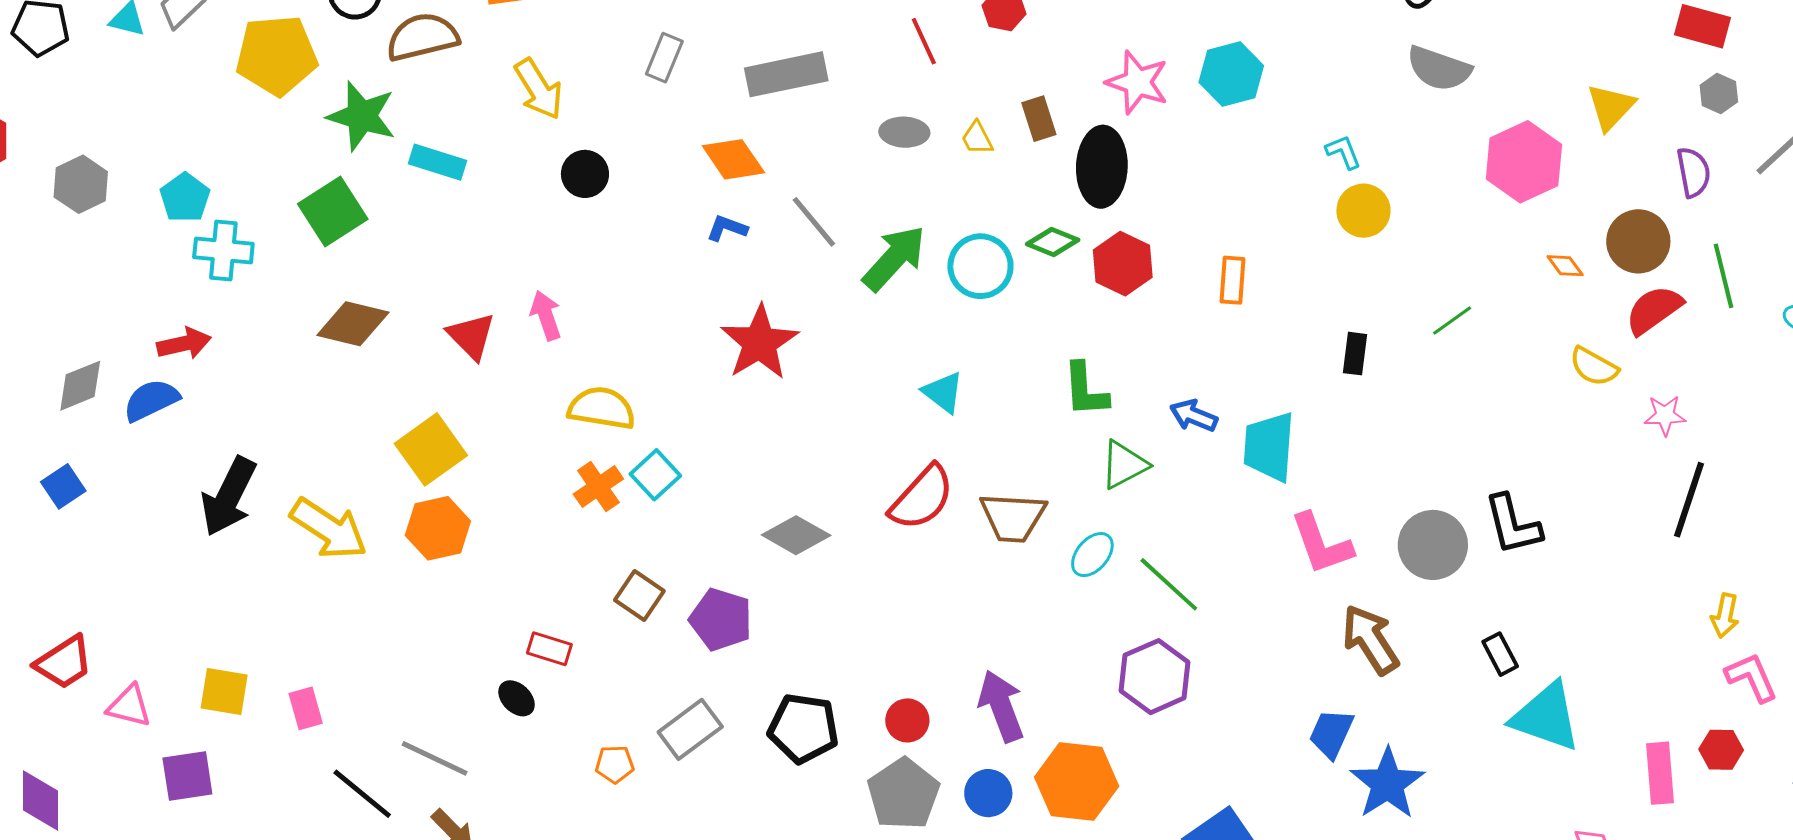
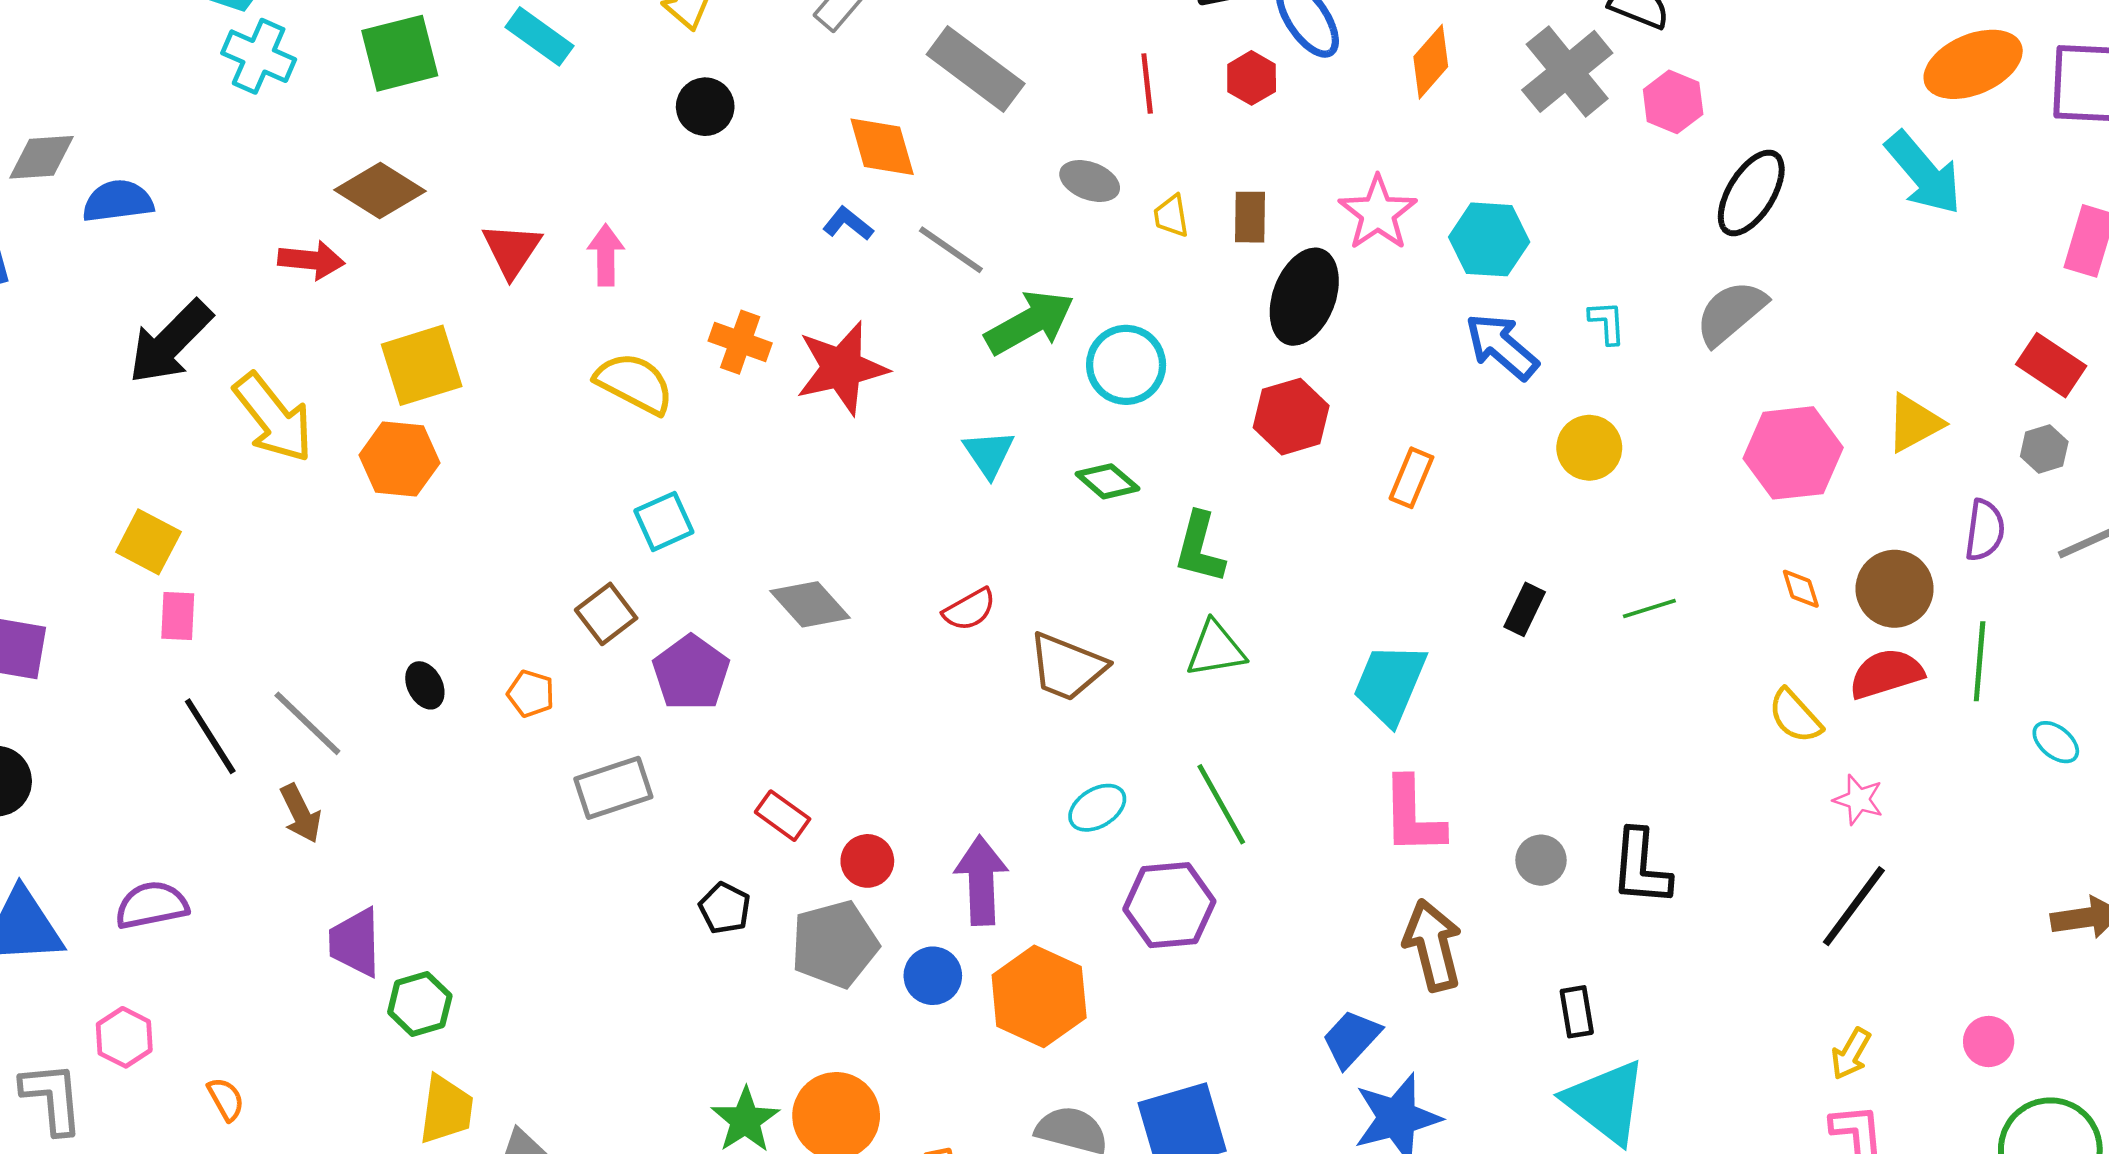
gray semicircle: (1439, 69) -> (1731, 313), turned 102
gray rectangle: (786, 74) -> (976, 69), turned 30
cyan L-shape: (1343, 152) -> (1607, 322), moved
gray line: (814, 222) -> (951, 250), turned -34
green diamond: (1053, 242) -> (1107, 481), moved
red arrow: (184, 344) -> (311, 260), moved
cyan triangle: (943, 392) -> (989, 454), moved
blue arrow: (1194, 416) -> (1502, 346), moved, size x1.4
cyan square: (655, 475) -> (664, 521), moved
orange cross: (598, 487) -> (740, 342), moved, turned 36
red semicircle: (922, 498) -> (970, 609), size x0.6
gray circle: (1433, 545) -> (1541, 860), size x0.6
cyan ellipse: (1092, 555) -> (1097, 808), moved
red rectangle: (549, 649) -> (783, 816), moved
yellow square: (224, 691) -> (148, 542), moved
black pentagon: (803, 728) -> (725, 908), moved, size x0.6
orange pentagon: (615, 764) -> (531, 694), moved

